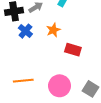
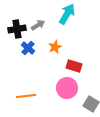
pink circle: (60, 86) -> (67, 88), moved

